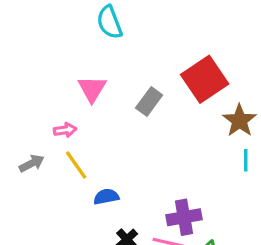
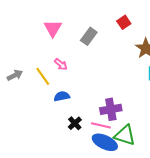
red square: (205, 79) -> (124, 22), size x0.5
pink arrow: (65, 130) -> (61, 64), moved, turned 48

